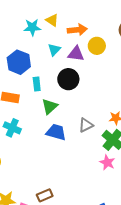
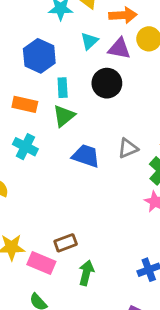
green triangle: (50, 106) -> (64, 116), moved

